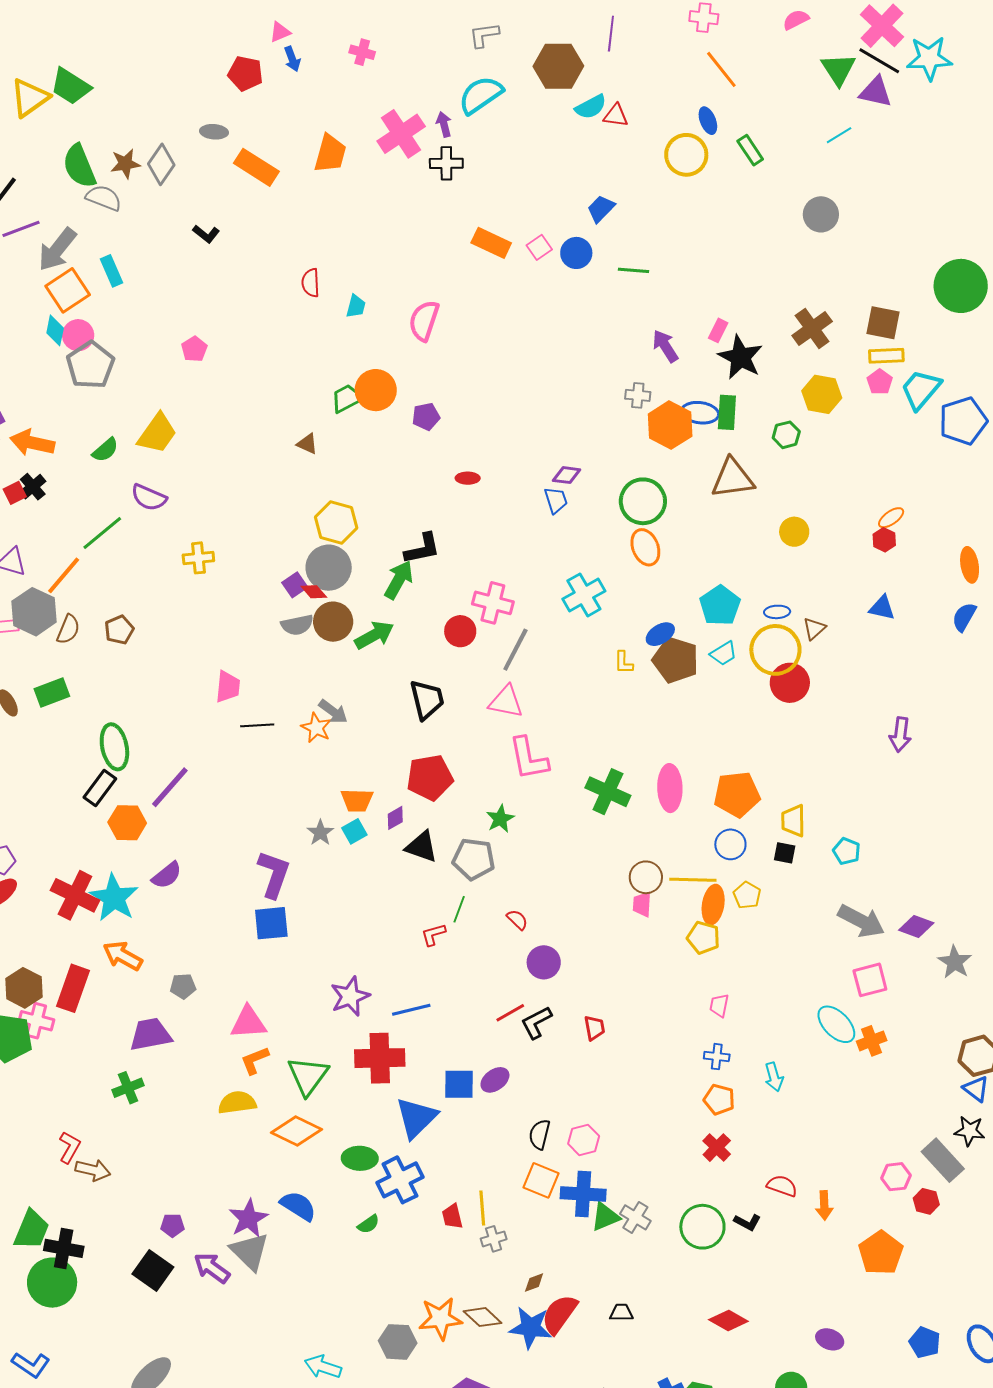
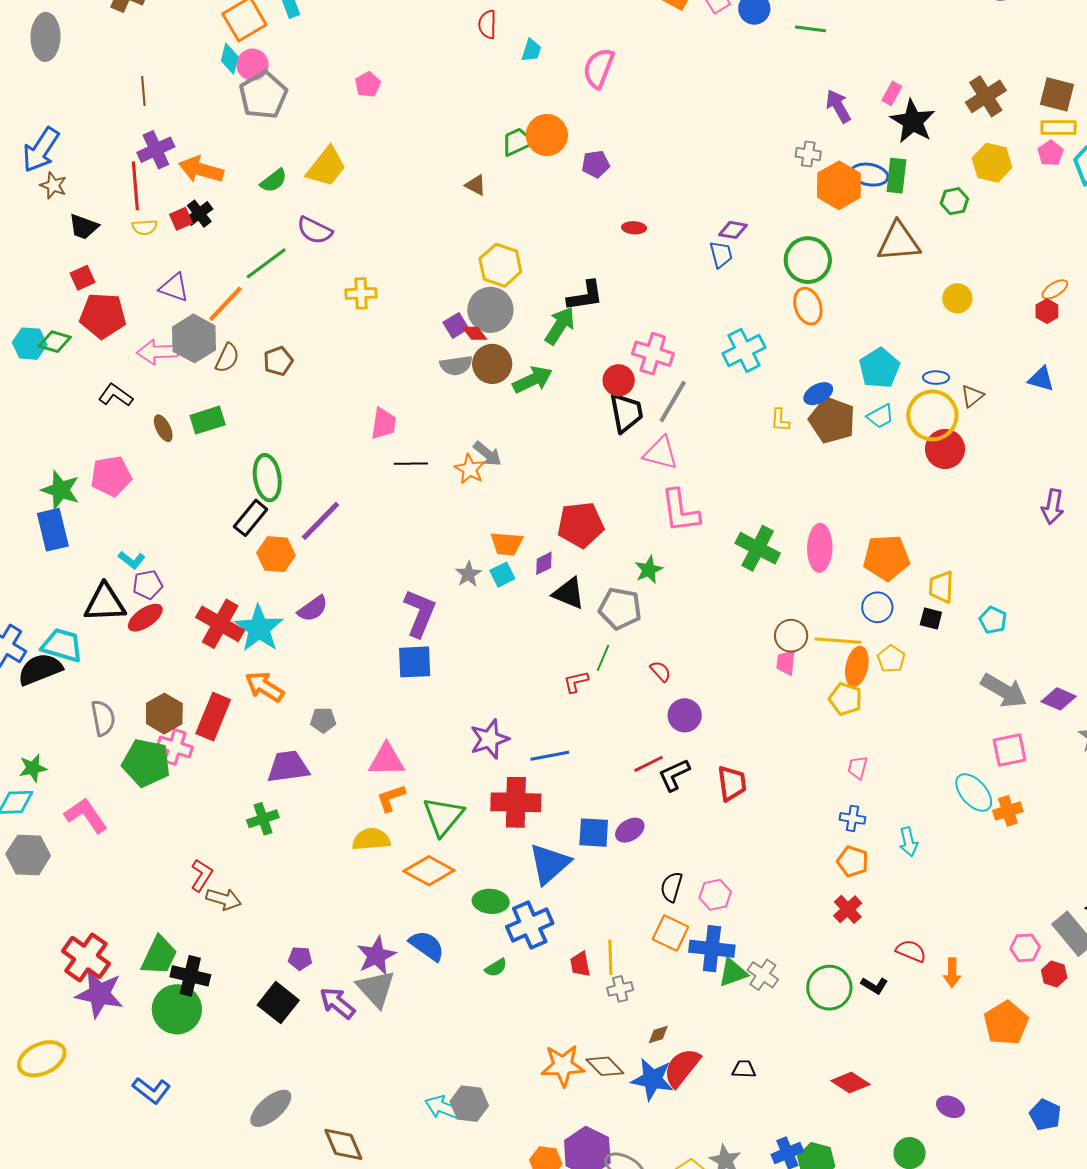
black trapezoid: (427, 700) -> (626, 413), moved
red trapezoid: (594, 1028) -> (732, 783), size x1.4
gray hexagon: (398, 1342) -> (469, 1104), moved

